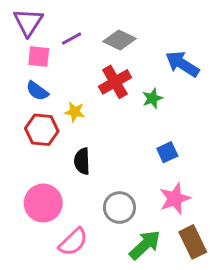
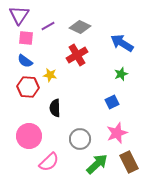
green star: (152, 98) -> (121, 74), moved

